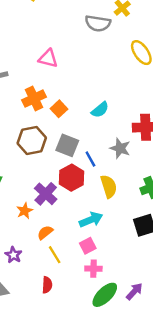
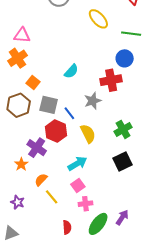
orange cross: (34, 98) -> (18, 58), moved
orange square: (59, 109) -> (33, 83), moved
gray star: (120, 148) -> (93, 101), turned -30
red semicircle: (47, 285) -> (67, 227), moved

